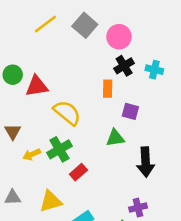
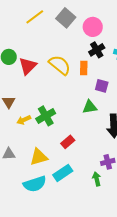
red triangle: (37, 86) -> (28, 66), turned -36
yellow semicircle: (67, 113) -> (60, 65), moved
red rectangle: (78, 172) -> (68, 142), moved

